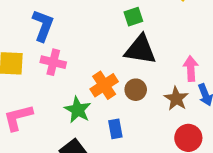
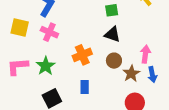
black triangle: (140, 50) -> (112, 34), size x0.7
brown circle: (136, 90) -> (114, 61), moved
green star: (78, 110) -> (46, 66), moved

